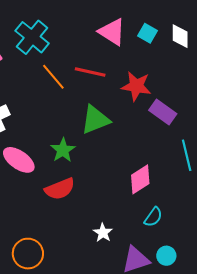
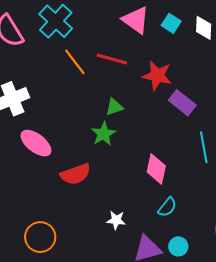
green triangle: (95, 120) -> (114, 107), size x0.6
green star: (63, 150) -> (103, 134), moved
pink diamond: (140, 179) -> (156, 169), turned -48
white star: (103, 233) -> (116, 220), turned -30

